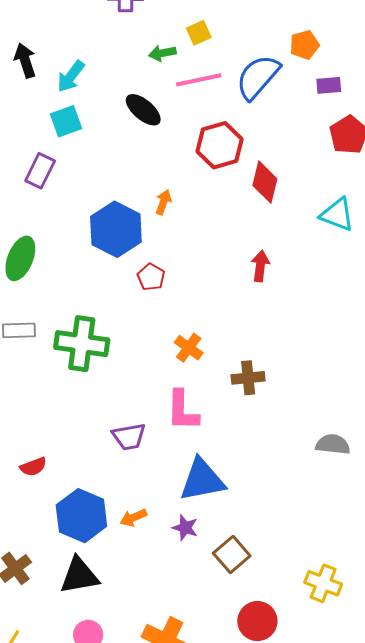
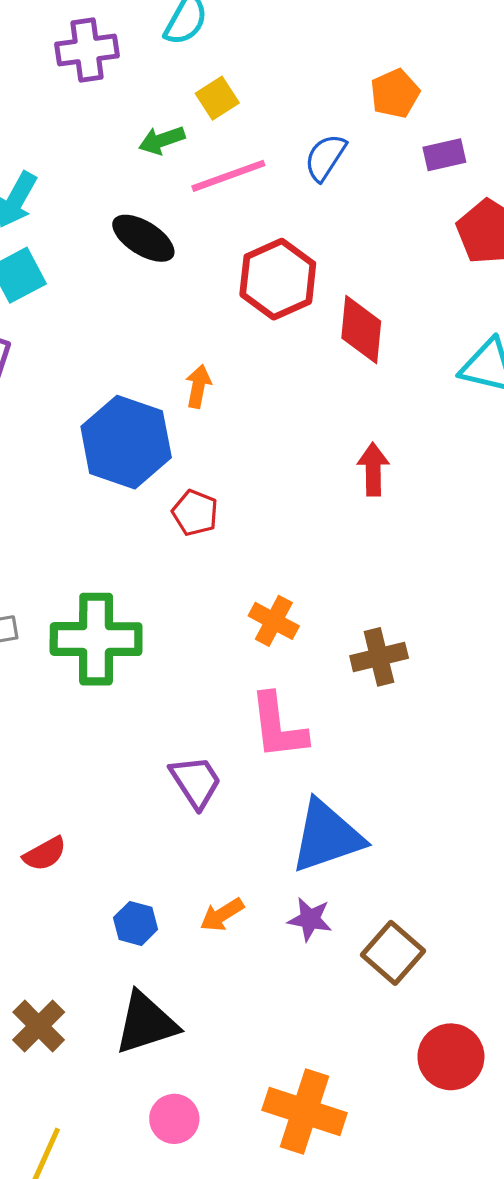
blue semicircle: (258, 77) -> (325, 157), size x0.6
purple trapezoid: (129, 437) -> (196, 782), turned -105
blue hexagon: (81, 516) -> (136, 923), size x0.5

